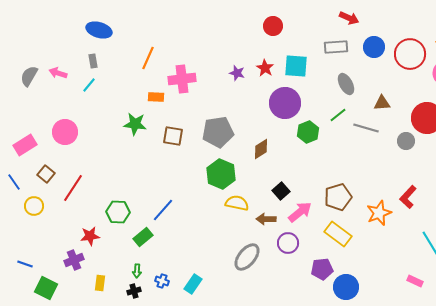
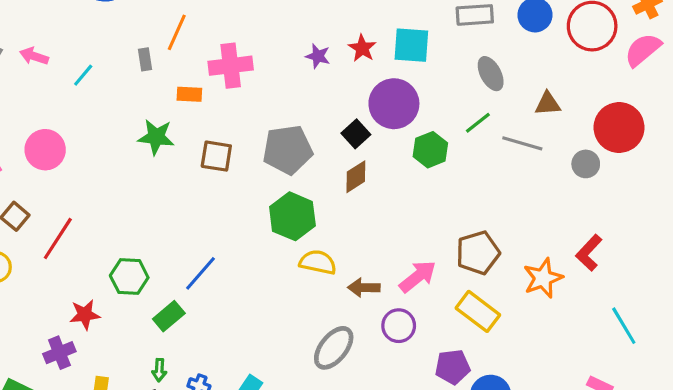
gray rectangle: (93, 61) -> (145, 59), moved
black square: (281, 191) -> (356, 134), moved

